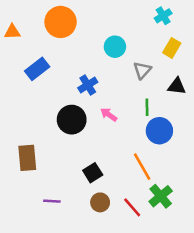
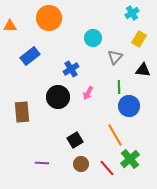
pink arrow: (109, 115) -> (88, 93), turned -96
brown rectangle: (27, 158) -> (22, 112), moved

